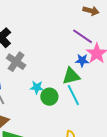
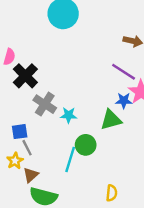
cyan star: (37, 87) -> (69, 115), moved
cyan line: (73, 95) -> (70, 159), moved, turned 45

